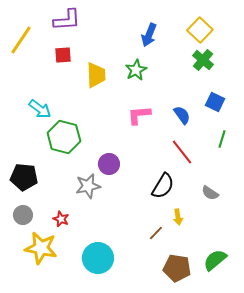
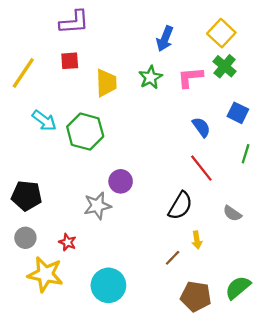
yellow line: (21, 40) -> (23, 73), moved
pink L-shape: (139, 115) -> (190, 77), moved
green hexagon: (64, 137) -> (85, 132), moved

